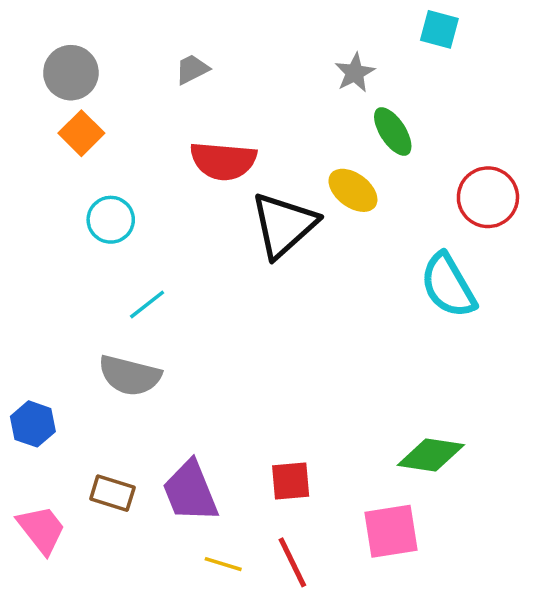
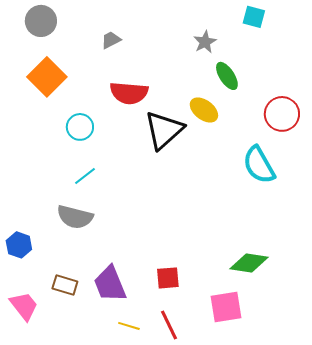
gray circle: (71, 73) -> (41, 21), moved
orange square: (81, 133) -> (47, 77), size x1.5
cyan circle: (111, 220) -> (80, 127), moved

